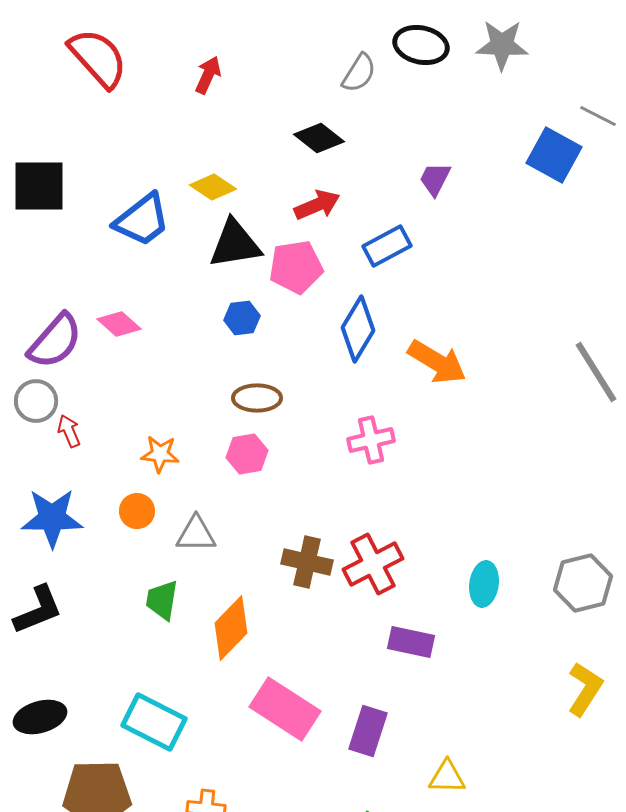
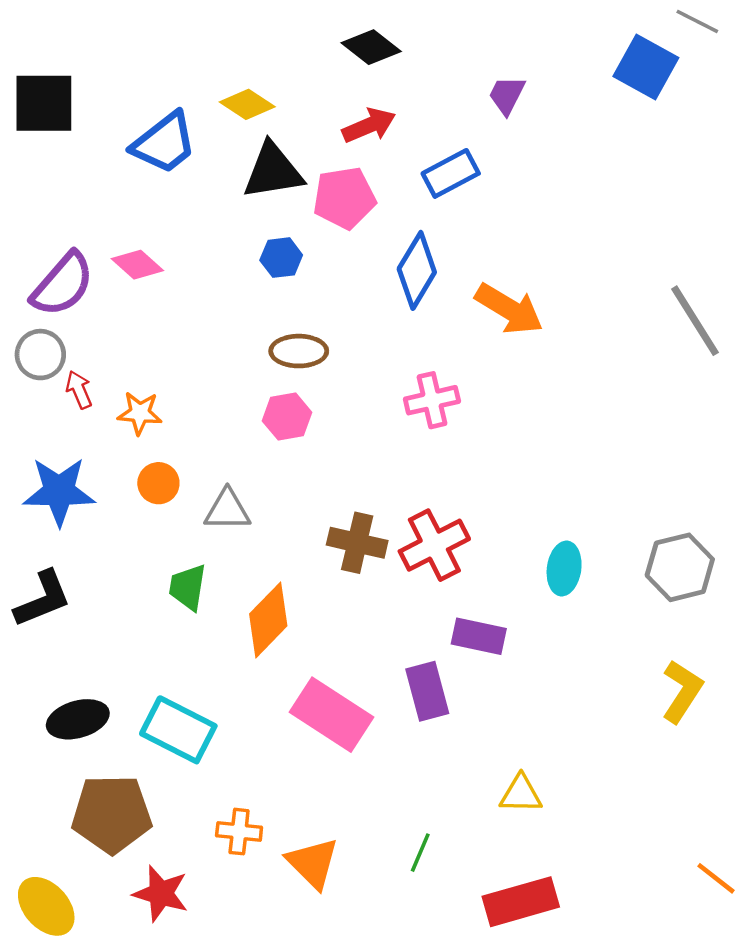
orange star: (160, 454) -> (140, 413), moved
black ellipse: (40, 717) -> (78, 719), moved
purple rectangle: (368, 731) -> (427, 691), moved, turned -33

